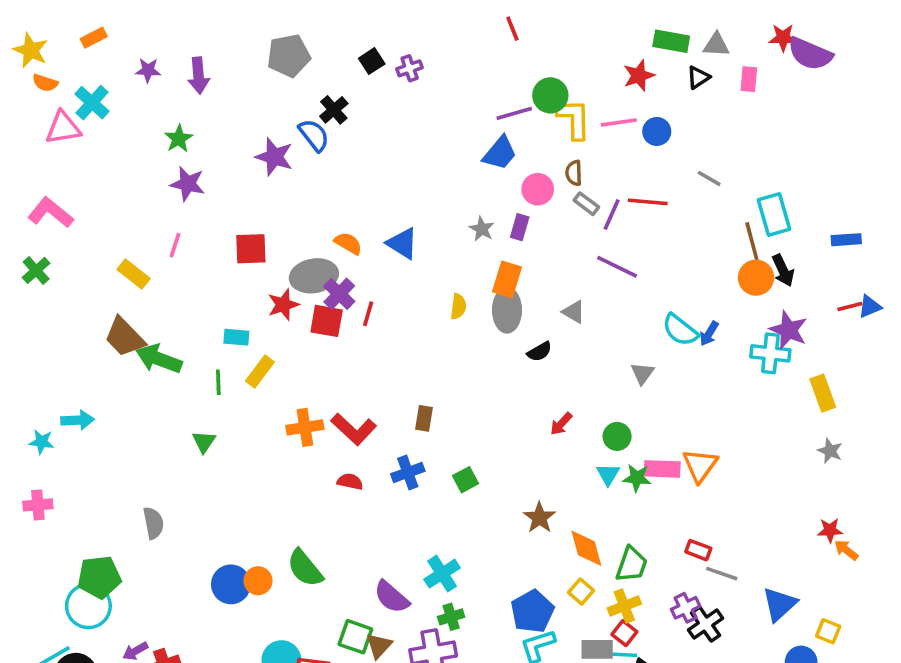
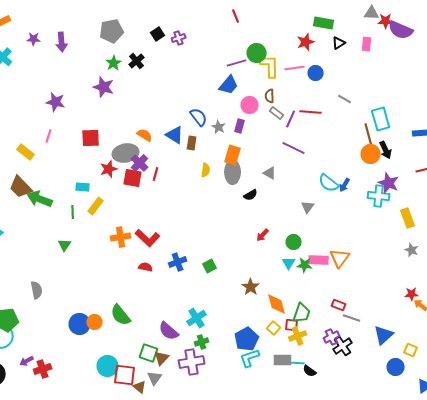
gray triangle: (716, 45) -> (372, 13), moved
blue semicircle: (314, 135) -> (199, 117), moved
green star: (179, 139) -> (114, 63), moved
brown rectangle: (424, 418) -> (192, 143), moved
red square: (624, 633) -> (292, 325), moved, turned -32

